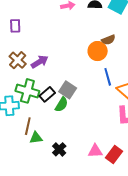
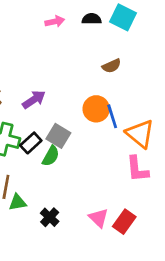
orange circle: (98, 51) -> (96, 109), moved
purple arrow: (40, 62) -> (34, 100), moved
pink triangle: (95, 151) -> (99, 218), turned 49

